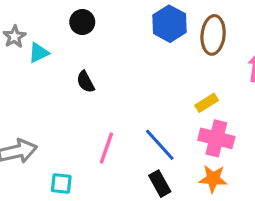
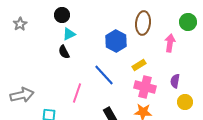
blue hexagon: (169, 24) -> (116, 41), moved
cyan triangle: (39, 53) -> (69, 34), moved
blue line: (160, 145) -> (104, 75), moved

